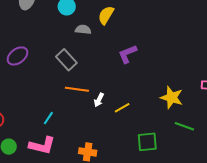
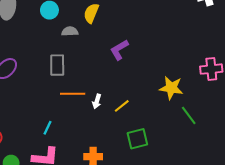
gray rectangle: (66, 60) -> (57, 65), turned 50
green line: (184, 126) -> (189, 115), turned 42
green square: (147, 142) -> (137, 139), moved

